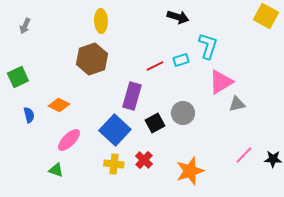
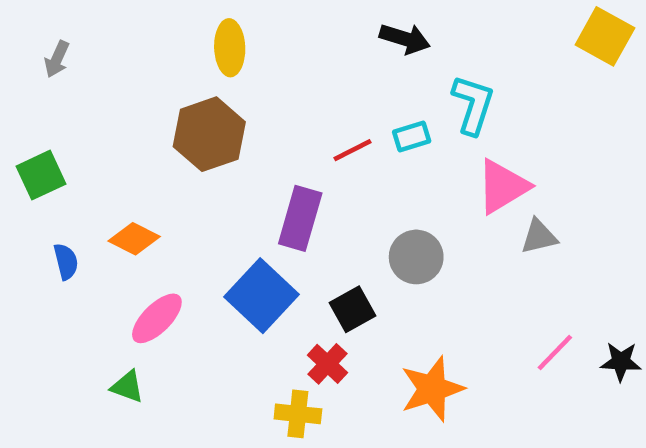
black square: (155, 123) -> (352, 309), moved
yellow cross: (114, 164) -> (298, 414), moved

